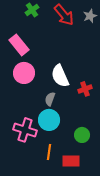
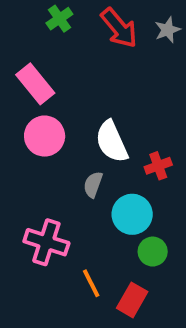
cyan circle: (49, 120) -> (132, 214), moved
orange line: (49, 152) -> (91, 283), turned -35
red rectangle: (71, 161) -> (132, 300), turned -60

